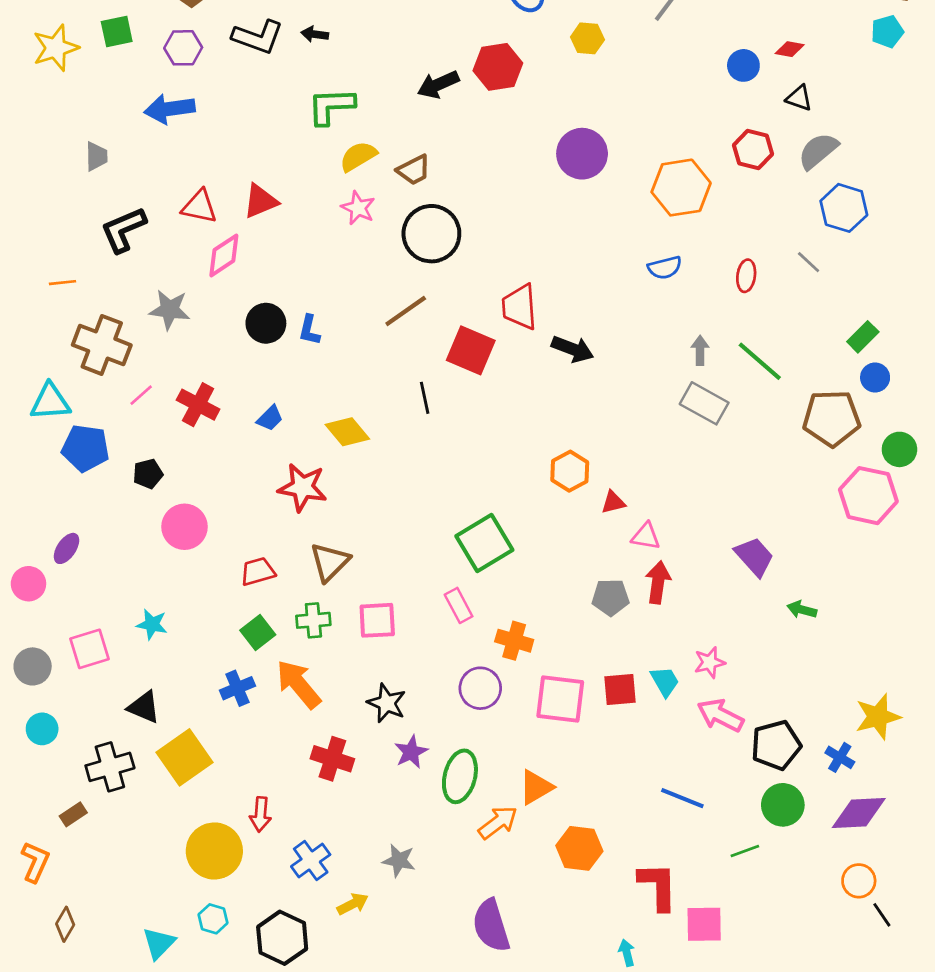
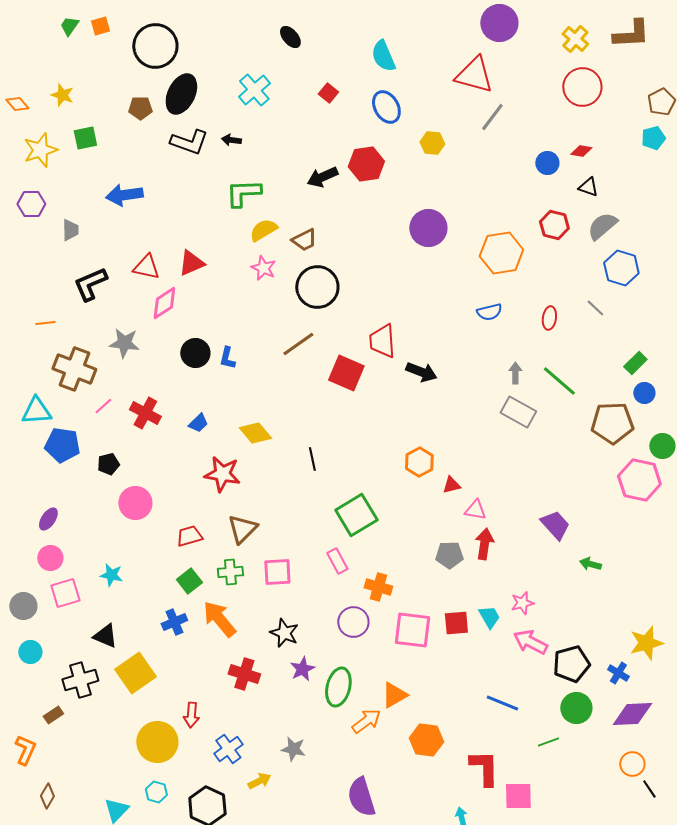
purple hexagon: (183, 48) -> (31, 204), moved
black line: (425, 398) -> (312, 459), moved
pink circle: (28, 584) -> (50, 558), moved

